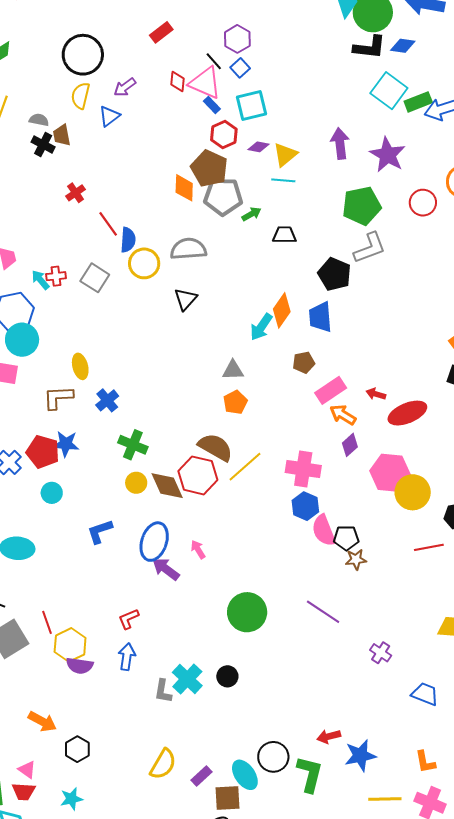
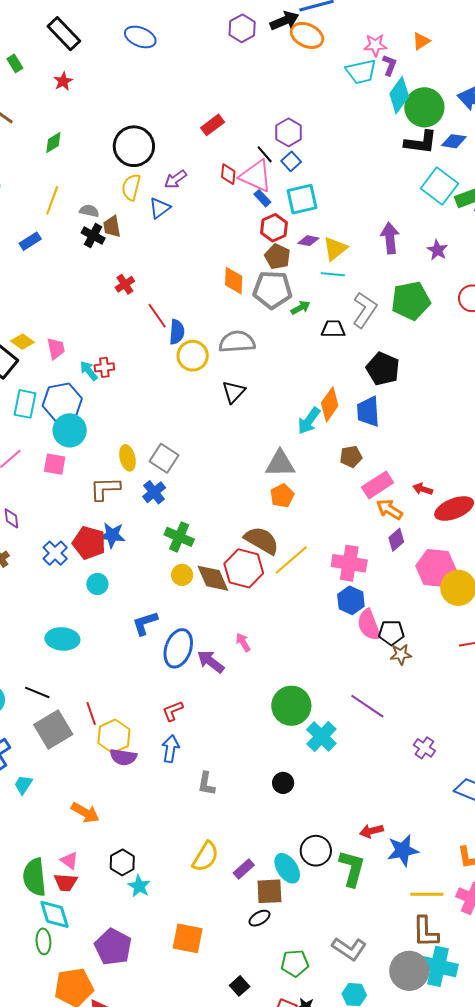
purple star: (388, 155) -> (437, 250), size x0.6
brown pentagon: (209, 168) -> (277, 257), moved, size x0.7
gray L-shape: (370, 248) -> (365, 310), moved, turned -36
gray square: (95, 278) -> (164, 458), moved
gray triangle: (233, 370) -> (280, 464), size x1.4
blue ellipse: (154, 542) -> (178, 648), moved
black circle: (227, 676) -> (283, 783), moved
cyan cross: (187, 679) -> (321, 736), moved
black hexagon: (77, 749) -> (122, 862), moved
cyan star: (71, 799) -> (139, 886), moved, turned -30

